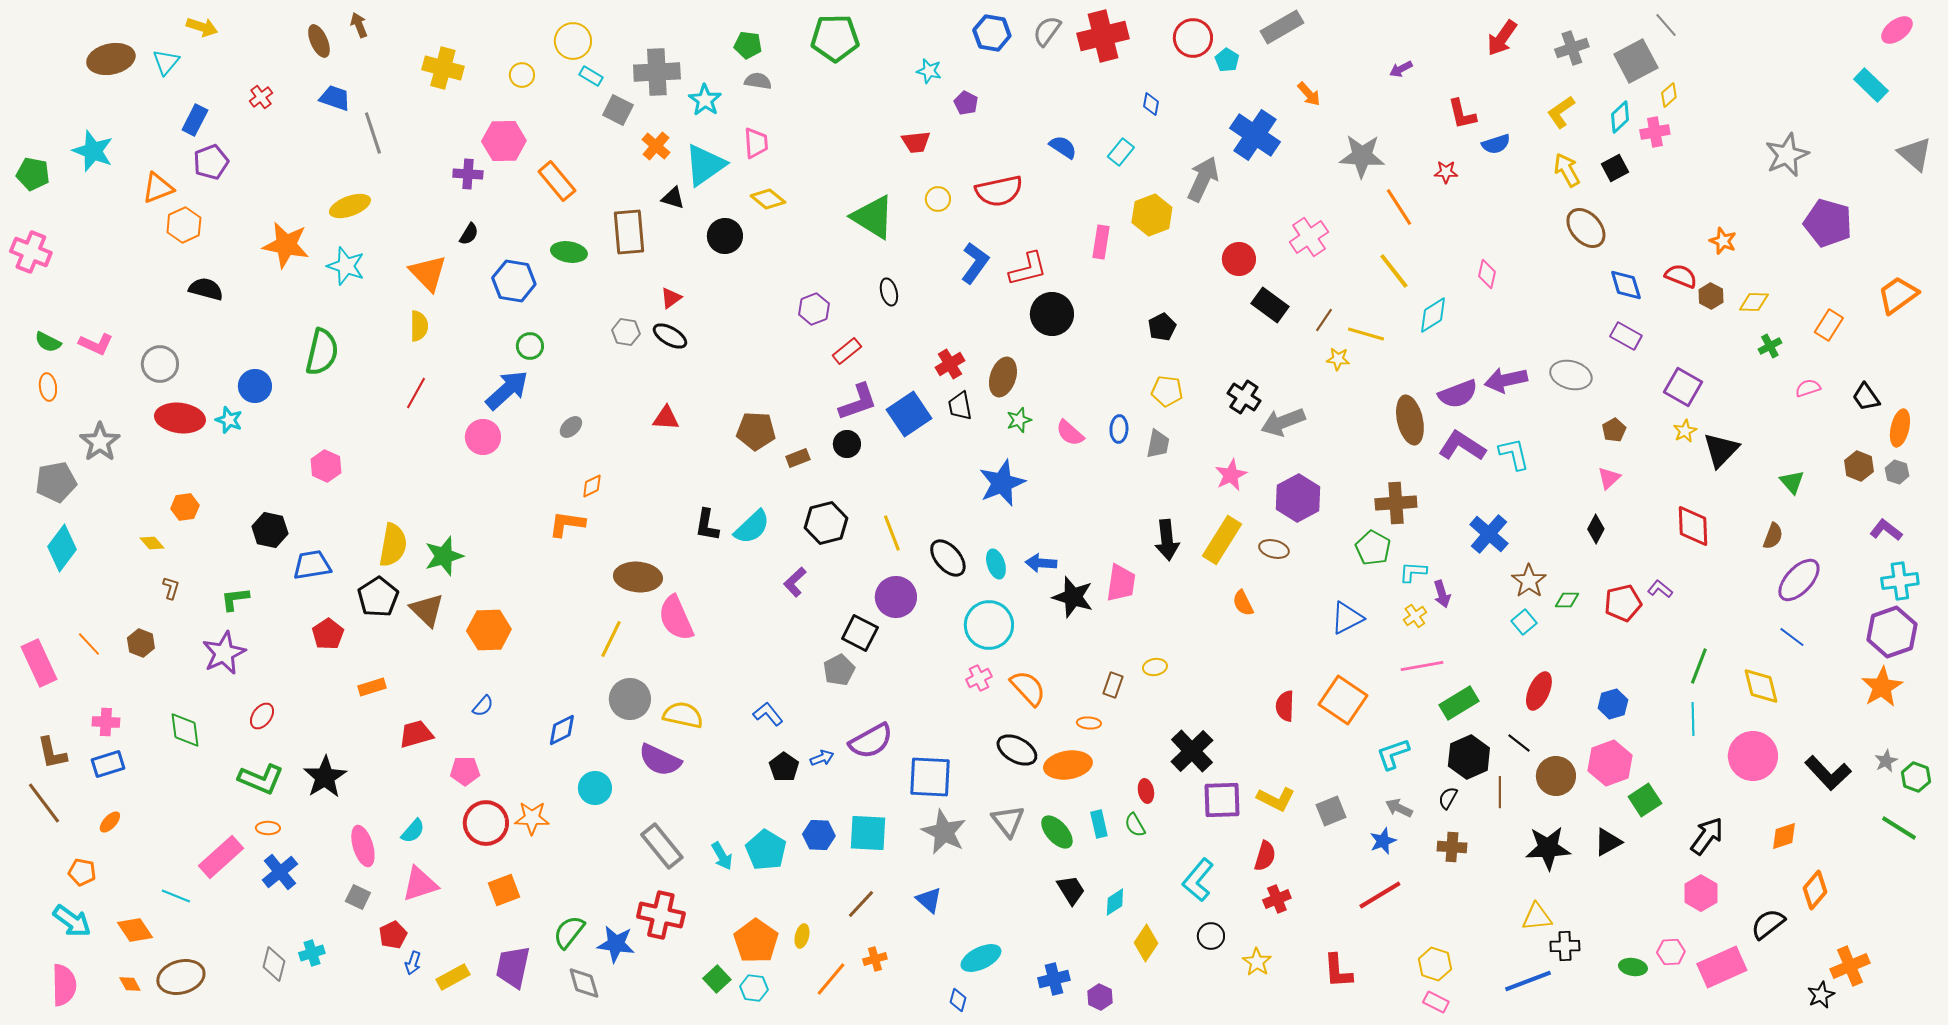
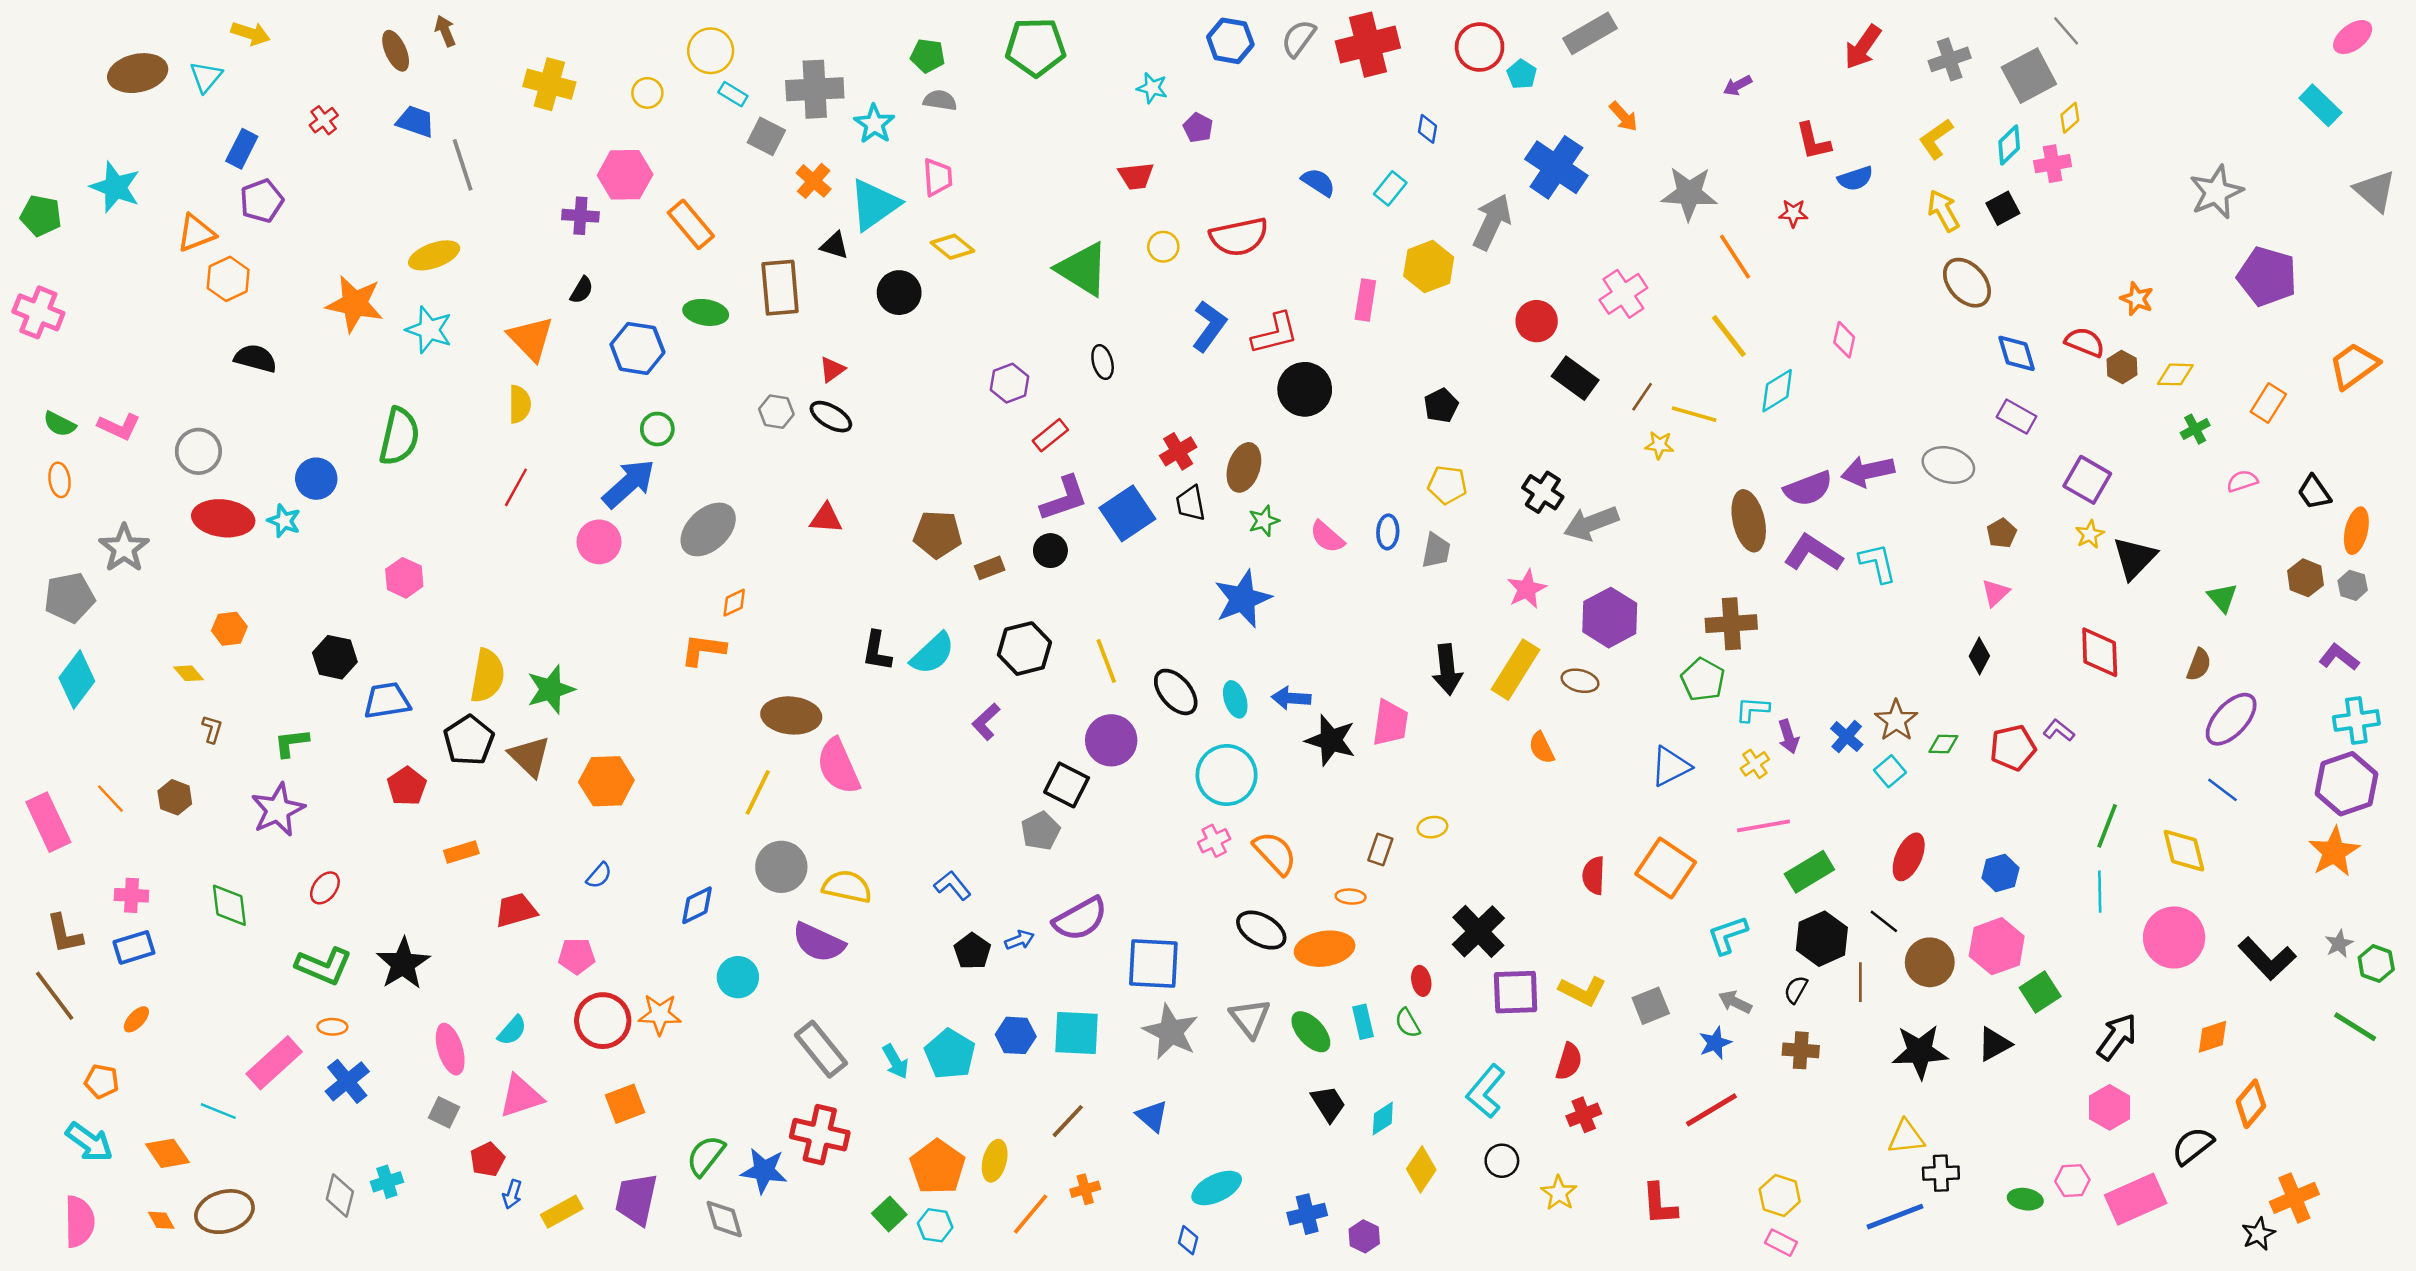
gray ellipse: (571, 427) -> (708, 529), size x2.0
blue cross: (1489, 534) -> (1847, 737), moved, size x0.7
yellow ellipse: (802, 936) -> (995, 1161), size x1.4

